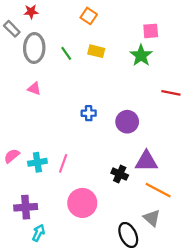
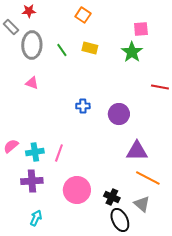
black cross: (120, 174) -> (112, 197), moved
purple cross: (26, 207) -> (32, 181), moved

